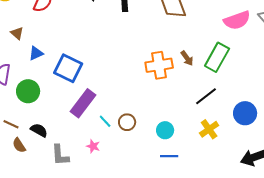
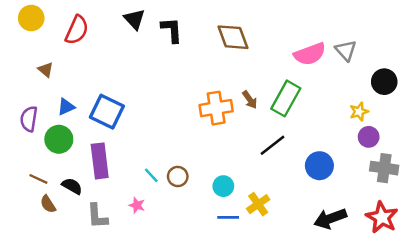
blue triangle: (36, 53) -> (66, 107), moved
purple rectangle: (83, 103) -> (100, 161), moved, turned -44
yellow cross: (209, 129) -> (258, 204), moved

